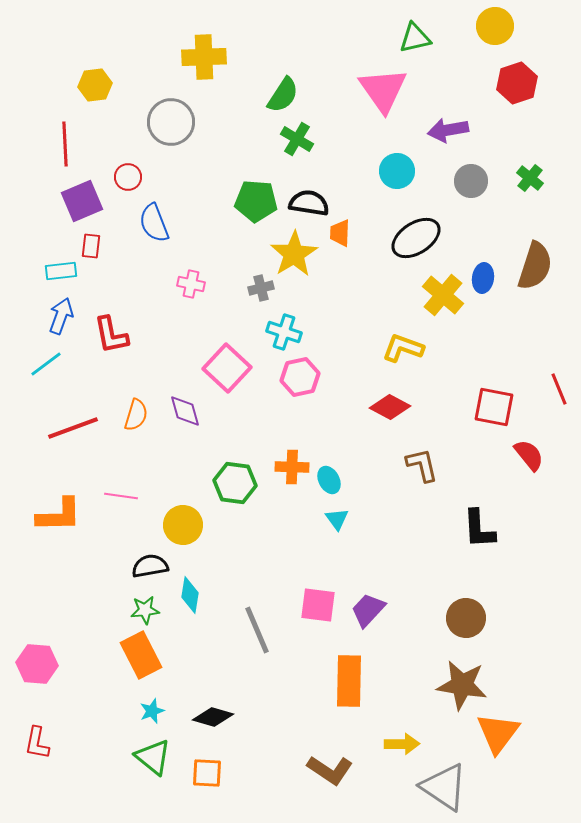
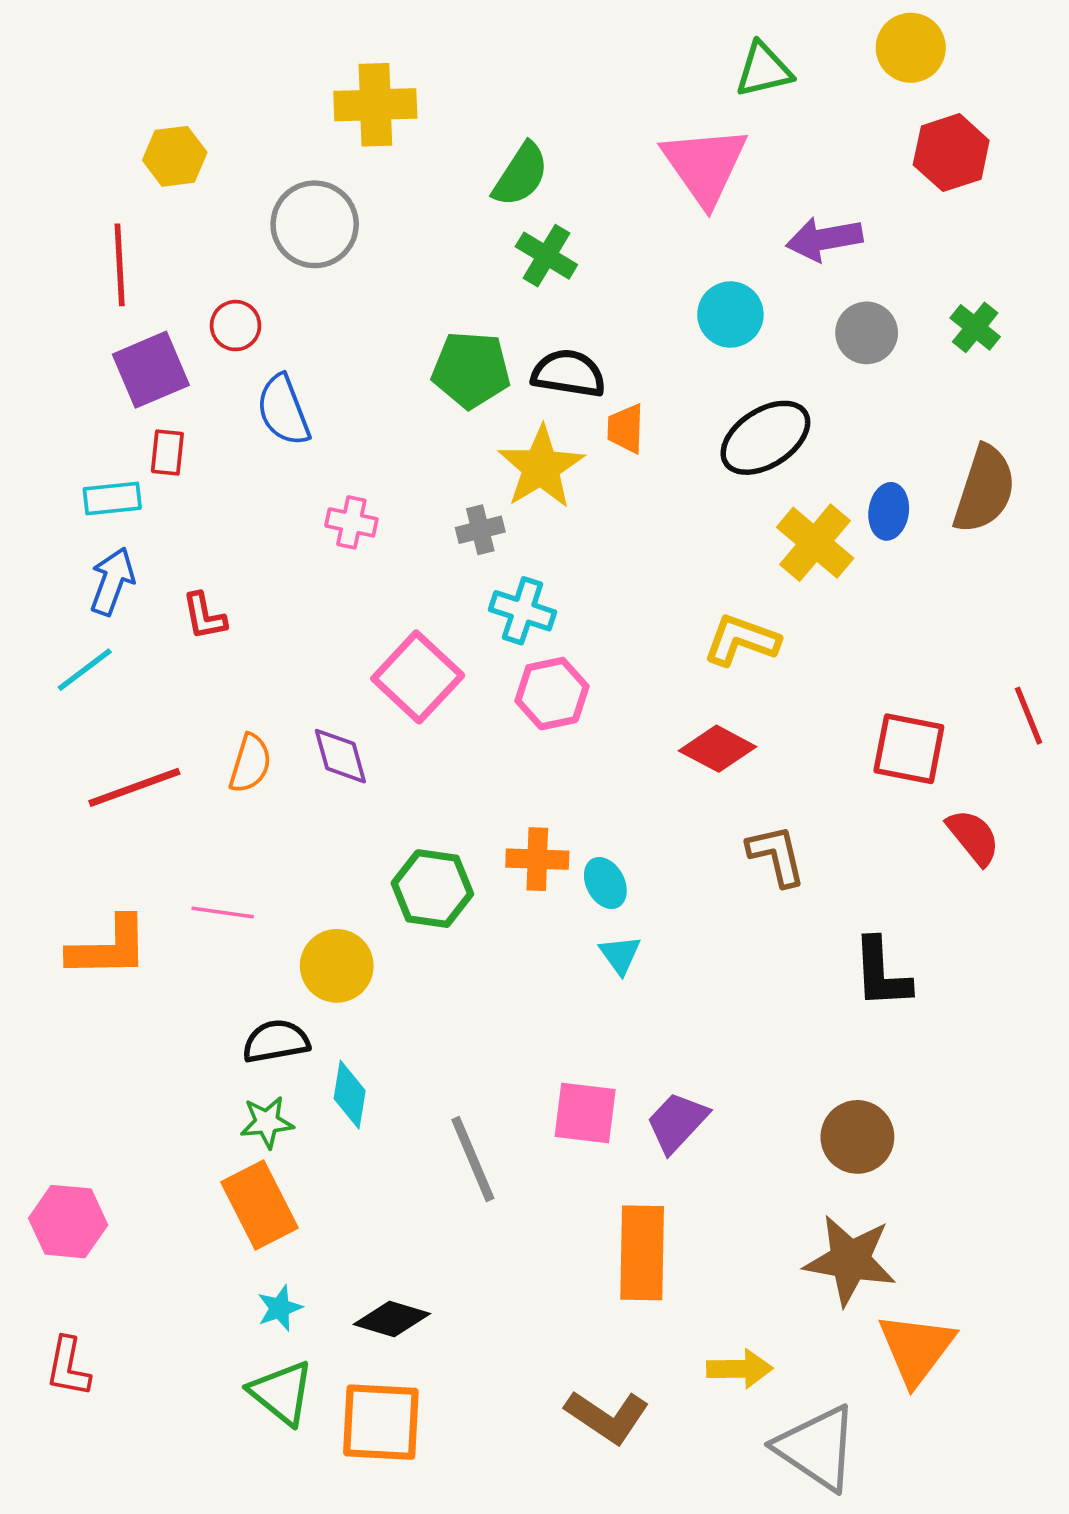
red L-shape: (111, 335) -> (204, 616), size x0.7
orange square: (207, 773) -> (381, 1422), size x1.5

